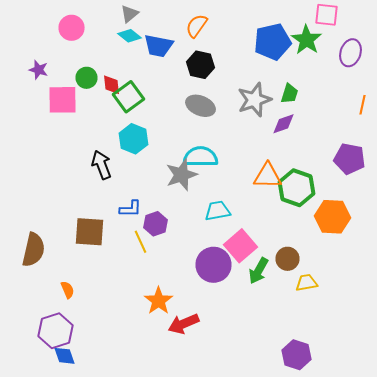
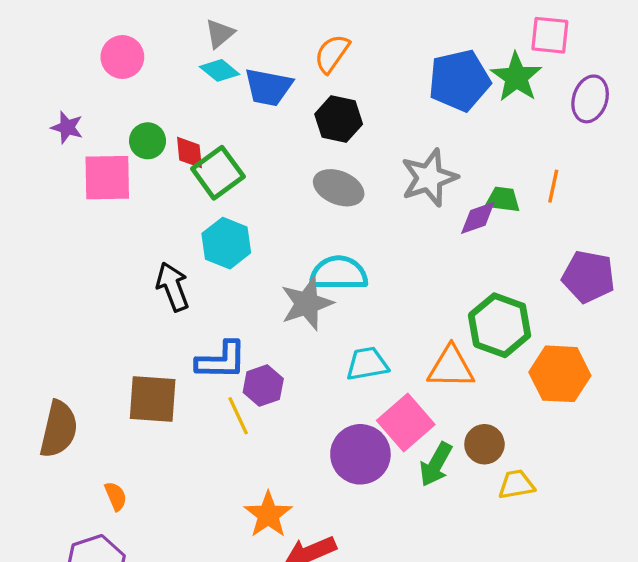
green trapezoid: (290, 94) -> (503, 199), moved, turned -100
orange line: (362, 105) -> (553, 186), moved
orange triangle: (268, 176) -> (451, 367), moved
blue L-shape: (130, 209) -> (221, 360), size x1.4

